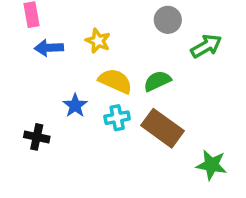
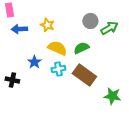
gray circle: (168, 20) -> (90, 21), moved

